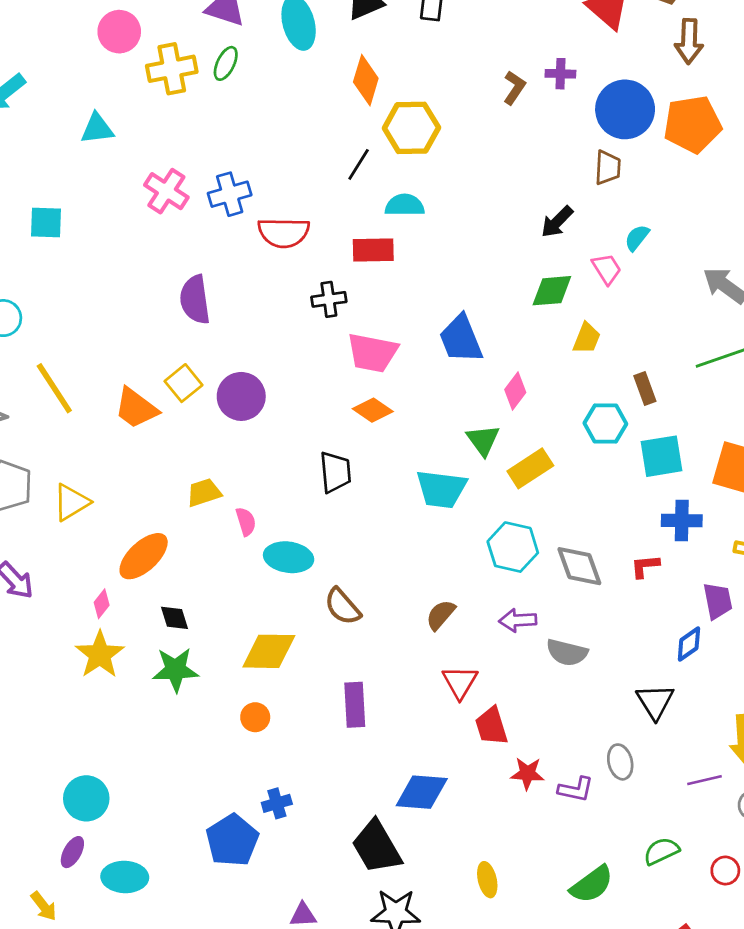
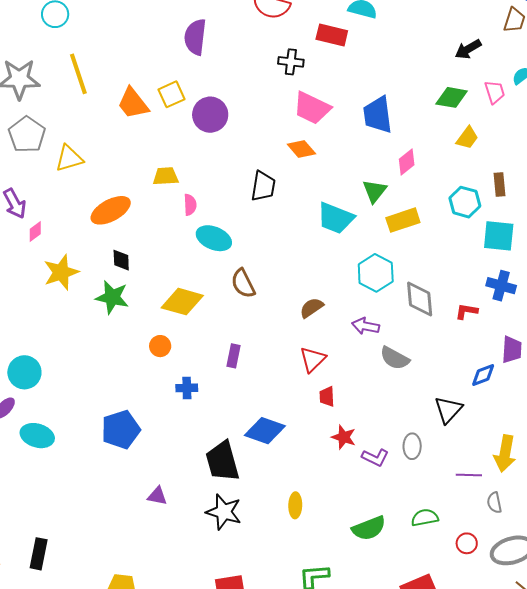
pink diamond: (102, 604) -> (35, 232), moved
purple rectangle: (355, 705) -> (233, 356), size x0.7
red trapezoid: (491, 726) -> (327, 397), size x0.7
blue cross: (277, 803) -> (187, 388), moved

